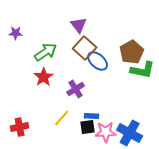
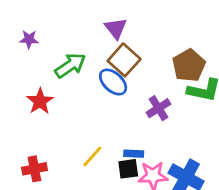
blue ellipse: (98, 61) -> (113, 82), moved
red star: (44, 77) -> (40, 101), moved
purple cross: (76, 89) -> (158, 108), moved

